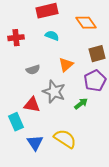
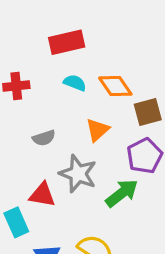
orange diamond: (86, 23) -> (115, 86), moved
green arrow: (81, 104) -> (122, 193), size x1.5

